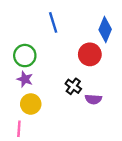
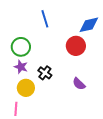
blue diamond: (105, 30) -> (89, 25), turned 55
black cross: (73, 86) -> (45, 73), moved
purple semicircle: (93, 99) -> (79, 84), turned 40

